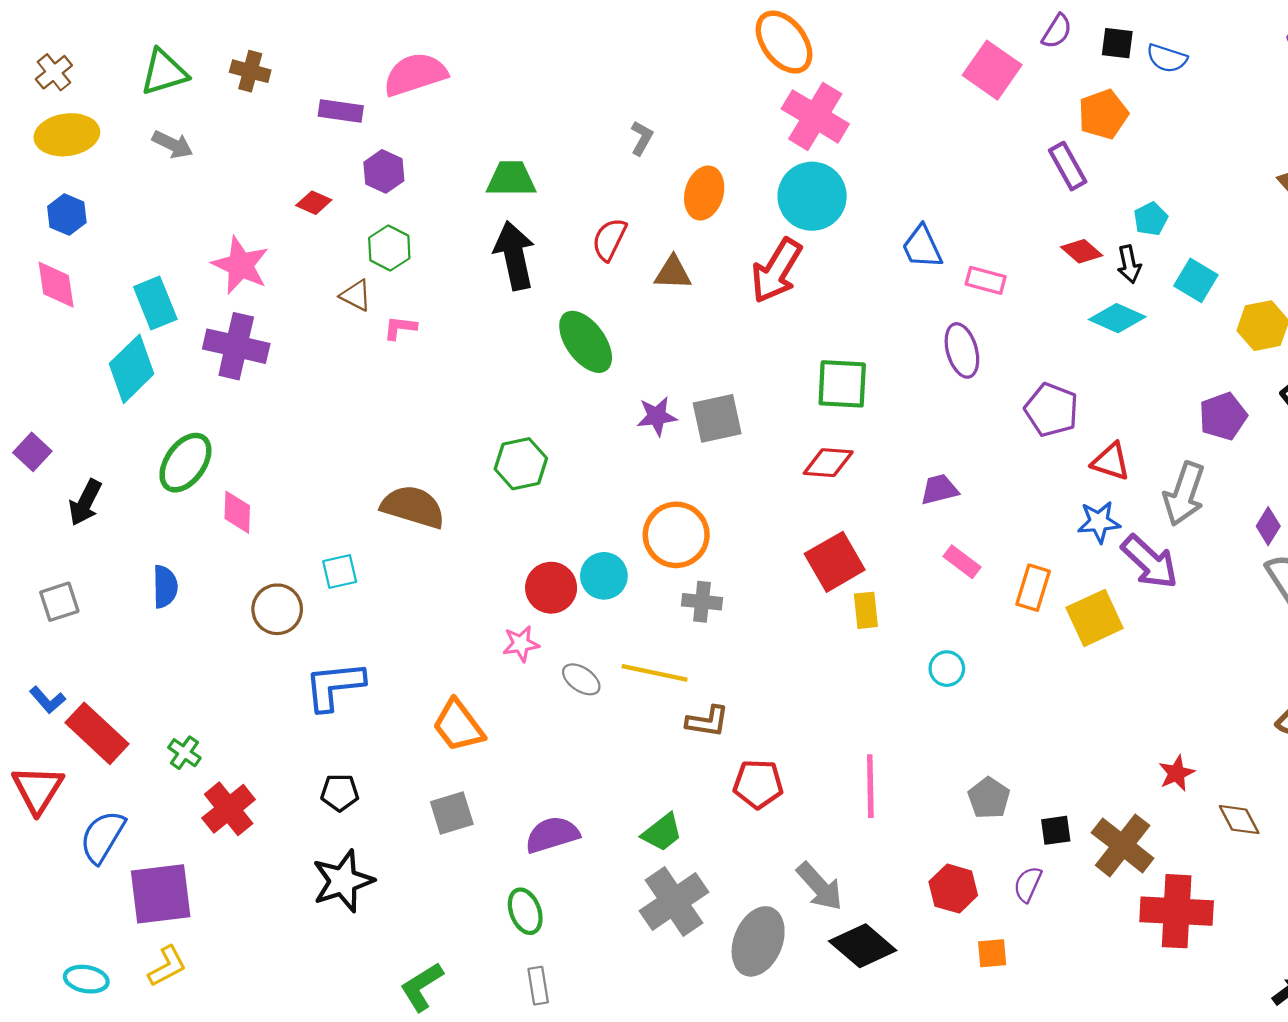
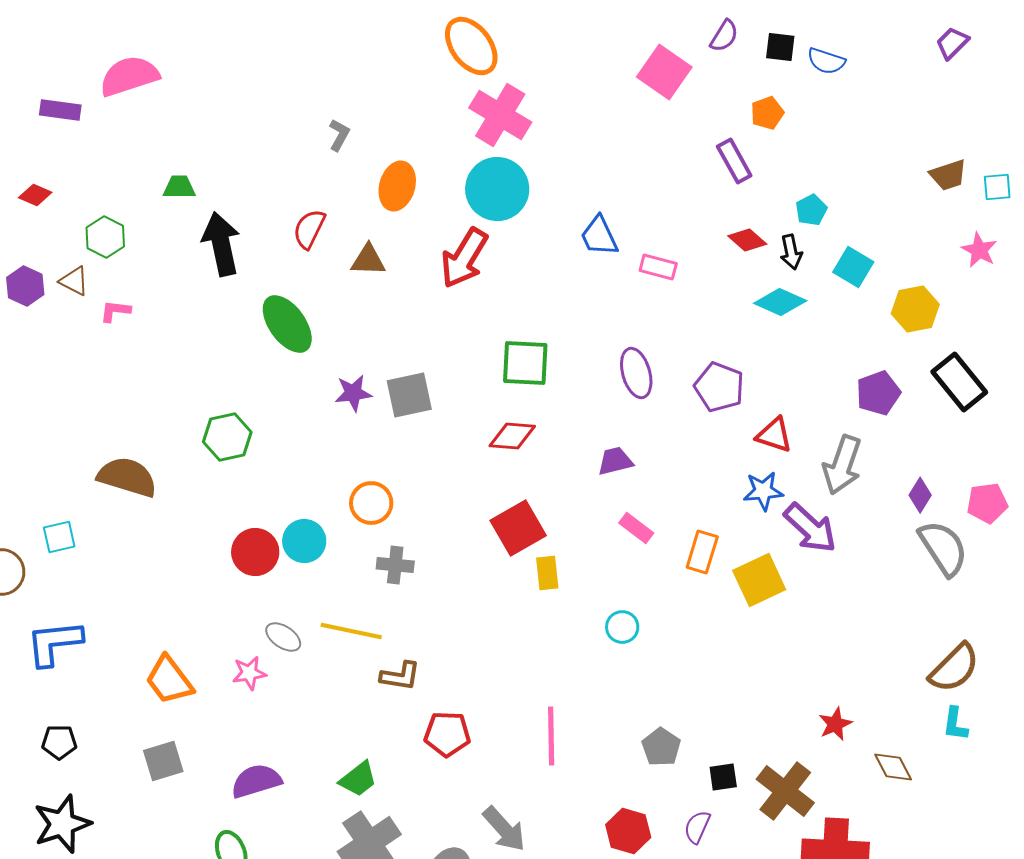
orange pentagon: (1103, 114) -> (767, 113), size x0.7
purple hexagon: (384, 171) -> (25, 286), moved
green trapezoid: (511, 179) -> (179, 187), moved, size x0.7
purple ellipse: (962, 350) -> (636, 373), moved
orange circle: (676, 535) -> (371, 503), size x0.7
pink star: (521, 644) -> (249, 673), moved

